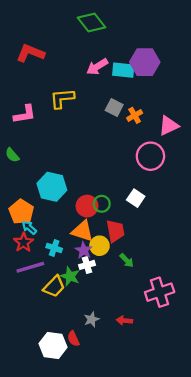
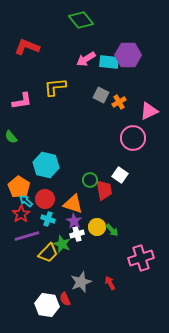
red circle: (87, 206) -> (45, 199), moved
red trapezoid: (115, 231) -> (104, 190), moved
yellow circle: (99, 246) -> (97, 227), moved
gray star: (92, 319) -> (81, 282), size x1.5
red arrow: (124, 321) -> (110, 283), turned 56

